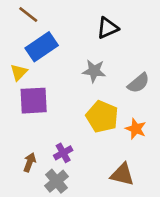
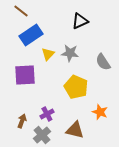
yellow triangle: (19, 72) -> (48, 54), moved
gray semicircle: (138, 83) -> (103, 62), turned 96
orange star: (136, 129) -> (100, 112), moved
brown triangle: (122, 174) -> (75, 130), moved

